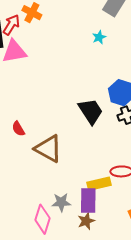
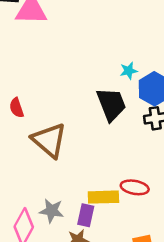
cyan star: (99, 37) -> (129, 71), moved
purple rectangle: (88, 200) -> (86, 215), size x0.7

